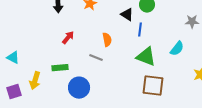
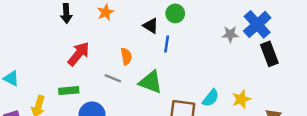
red arrow: (68, 38) -> (79, 54), size x1.5
cyan semicircle: (177, 49) -> (211, 98), moved
green triangle: (146, 57) -> (151, 82), moved

